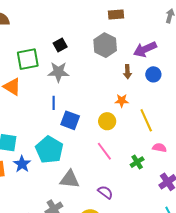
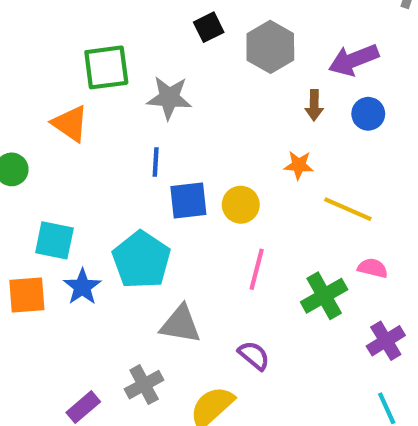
black square: (60, 45) -> (209, 27), moved
blue square: (70, 120) -> (188, 201), turned -30
yellow line: (146, 120) -> (348, 209), turned -45
yellow circle: (107, 121) -> (241, 205), moved
pink line: (104, 151) -> (257, 269), turned 48
green cross: (137, 162) -> (324, 296), size x1.5

